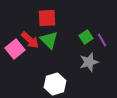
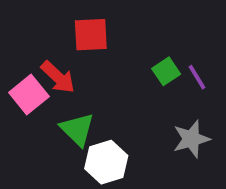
green triangle: (49, 40) -> (77, 129), moved
gray star: (89, 62) -> (191, 139), moved

